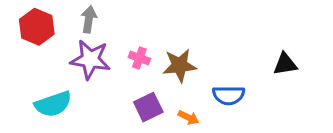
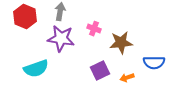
pink cross: (139, 58) -> (94, 29), moved
orange arrow: (188, 117) -> (127, 78), turned 136

